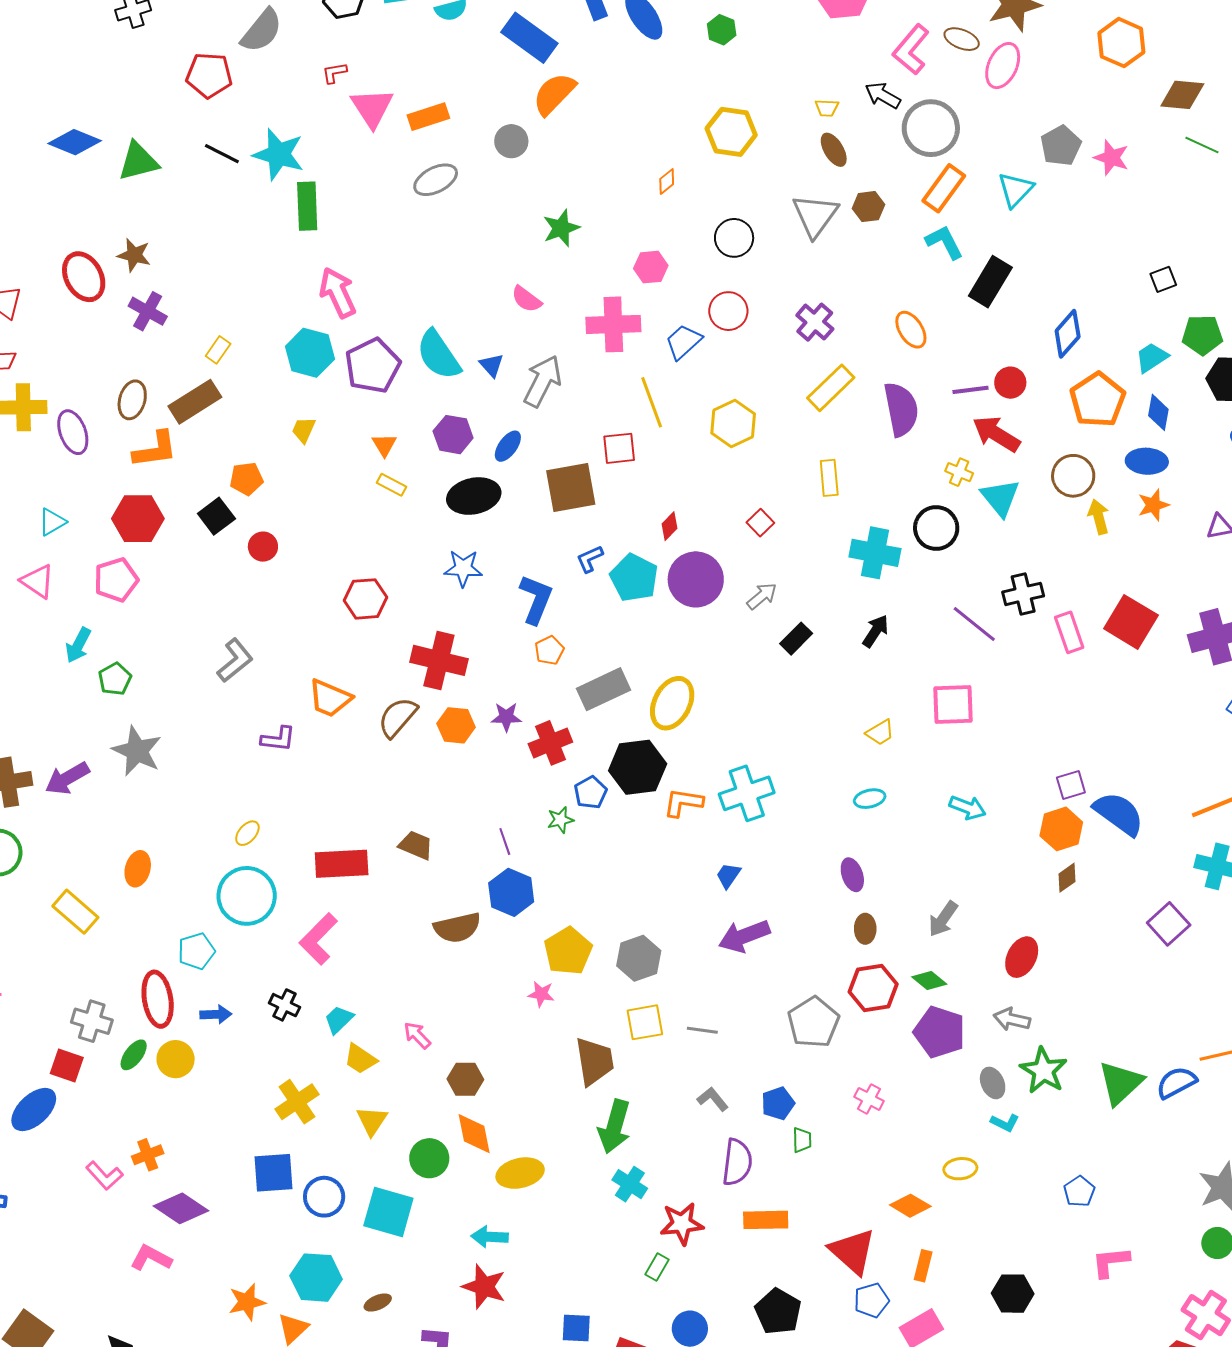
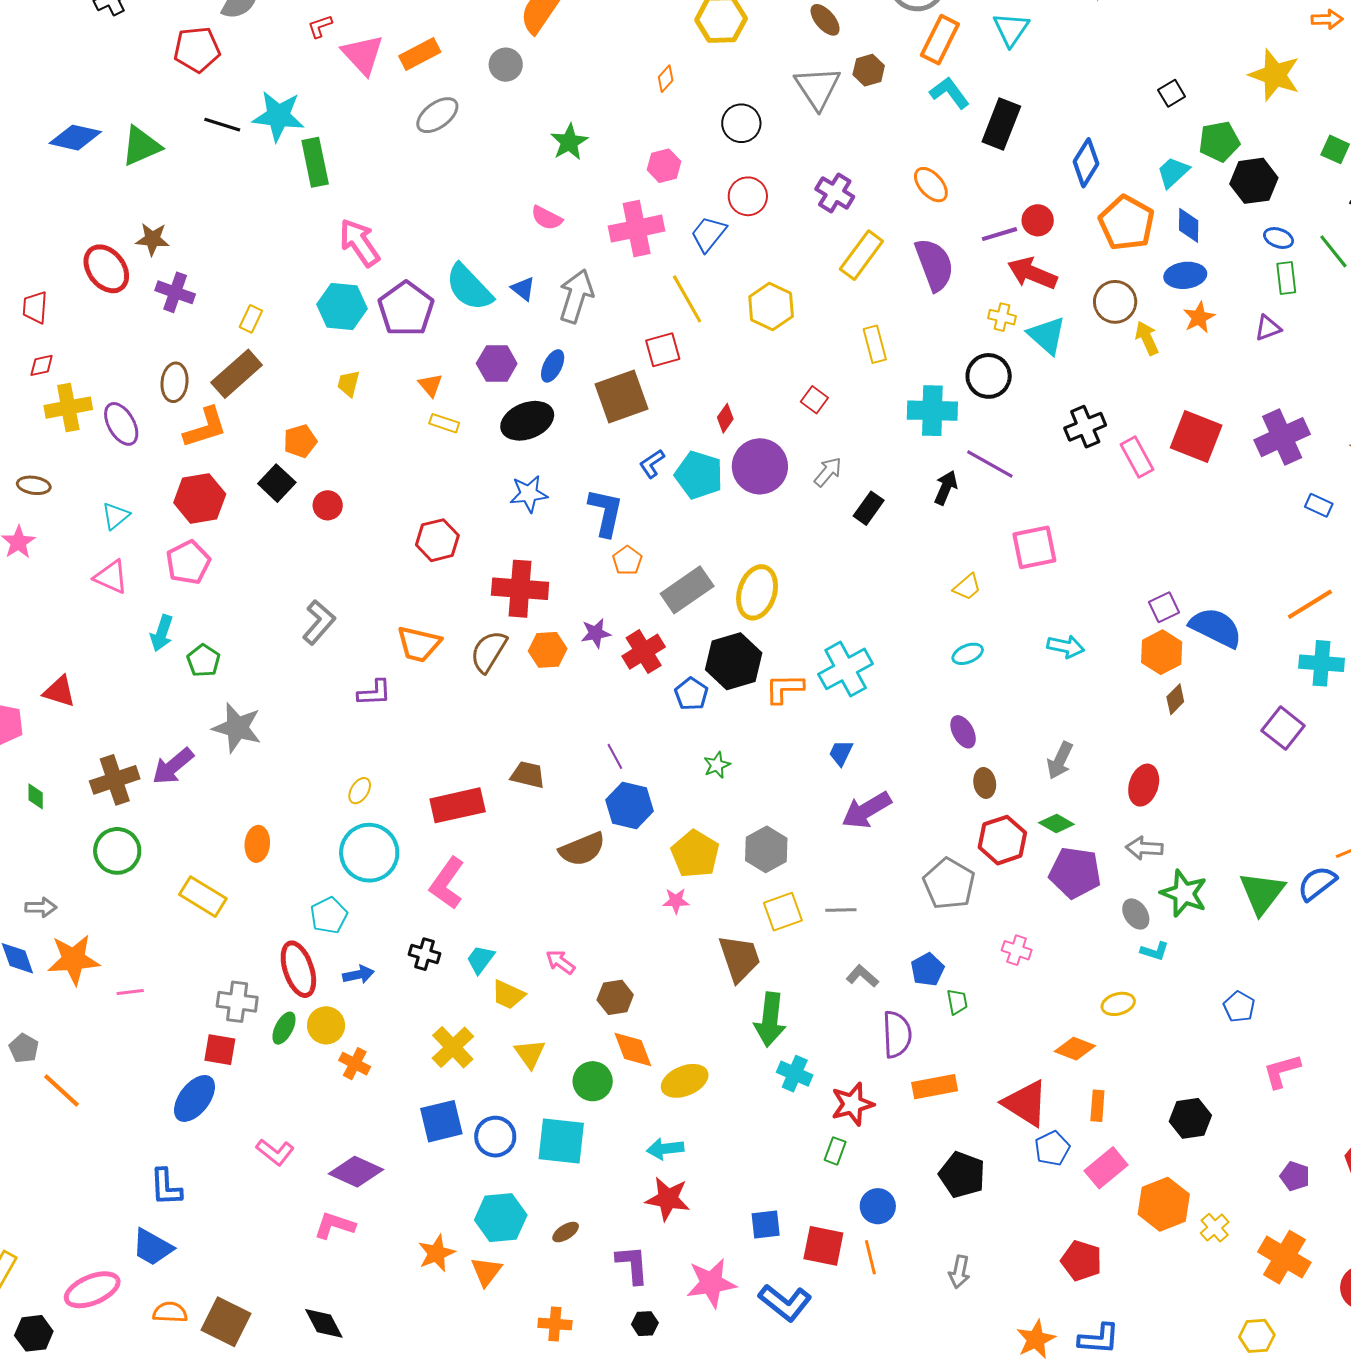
purple line: (974, 624) -> (990, 464), moved
green star: (560, 820) -> (717, 765), moved
orange cross: (148, 1155) -> (355, 1064), moved, turned -32

